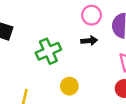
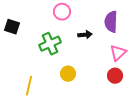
pink circle: (92, 15) -> (62, 12), moved

